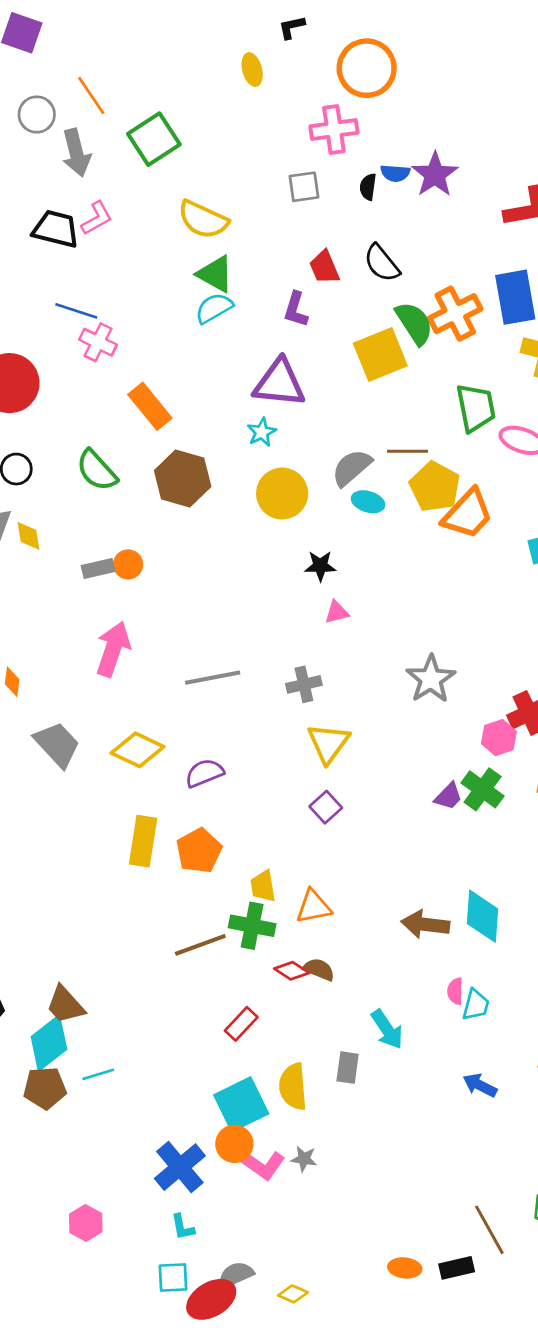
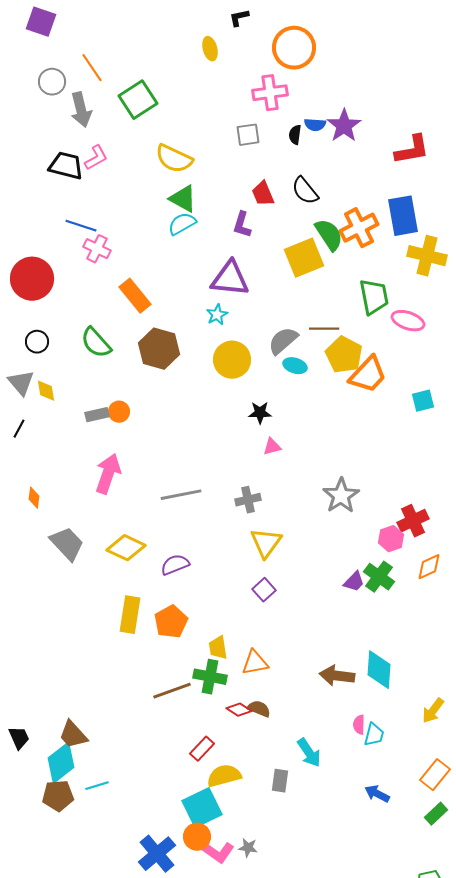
yellow semicircle: (293, 1087) -> (224, 776), moved, turned 80

